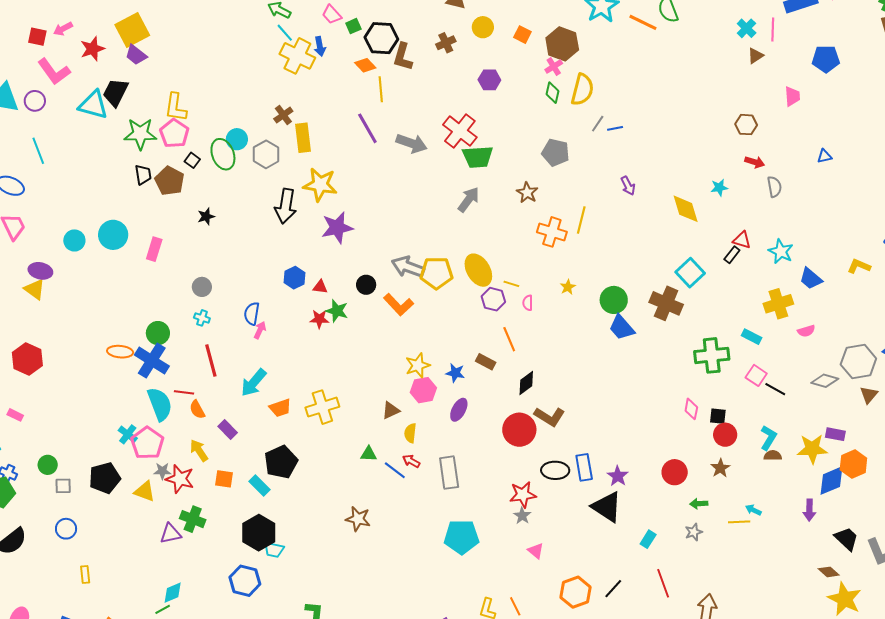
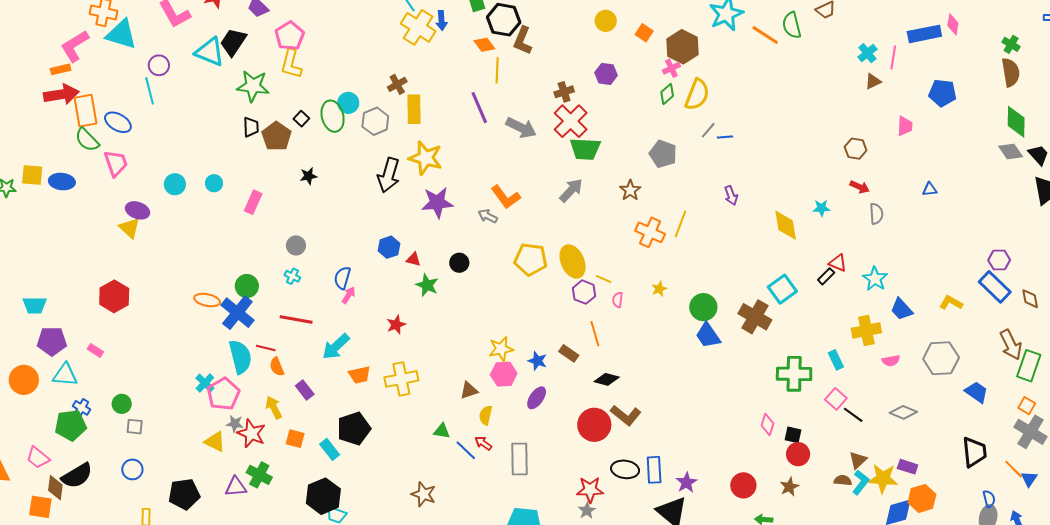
brown cross: (446, 43) -> (564, 92), moved
green diamond: (552, 93) -> (667, 94), turned 30
purple circle: (35, 101) -> (159, 65), moved
pink pentagon: (174, 133) -> (290, 36), moved
cyan circle: (113, 235) -> (214, 183), size x0.6
gray arrow: (408, 267) -> (488, 216), moved, size x0.6
orange L-shape: (399, 305) -> (506, 197), moved
red star: (319, 319) -> (396, 325), moved, turned -30
cyan rectangle: (752, 337) -> (836, 360), turned 30
red line: (211, 360) -> (296, 320), turned -72
gray hexagon: (858, 361) -> (941, 358), moved
black diamond: (526, 383) -> (607, 379), turned 45
brown triangle: (869, 395) -> (858, 460), moved
cyan L-shape: (768, 438) -> (861, 482), moved
black pentagon: (105, 478) -> (184, 494), moved

